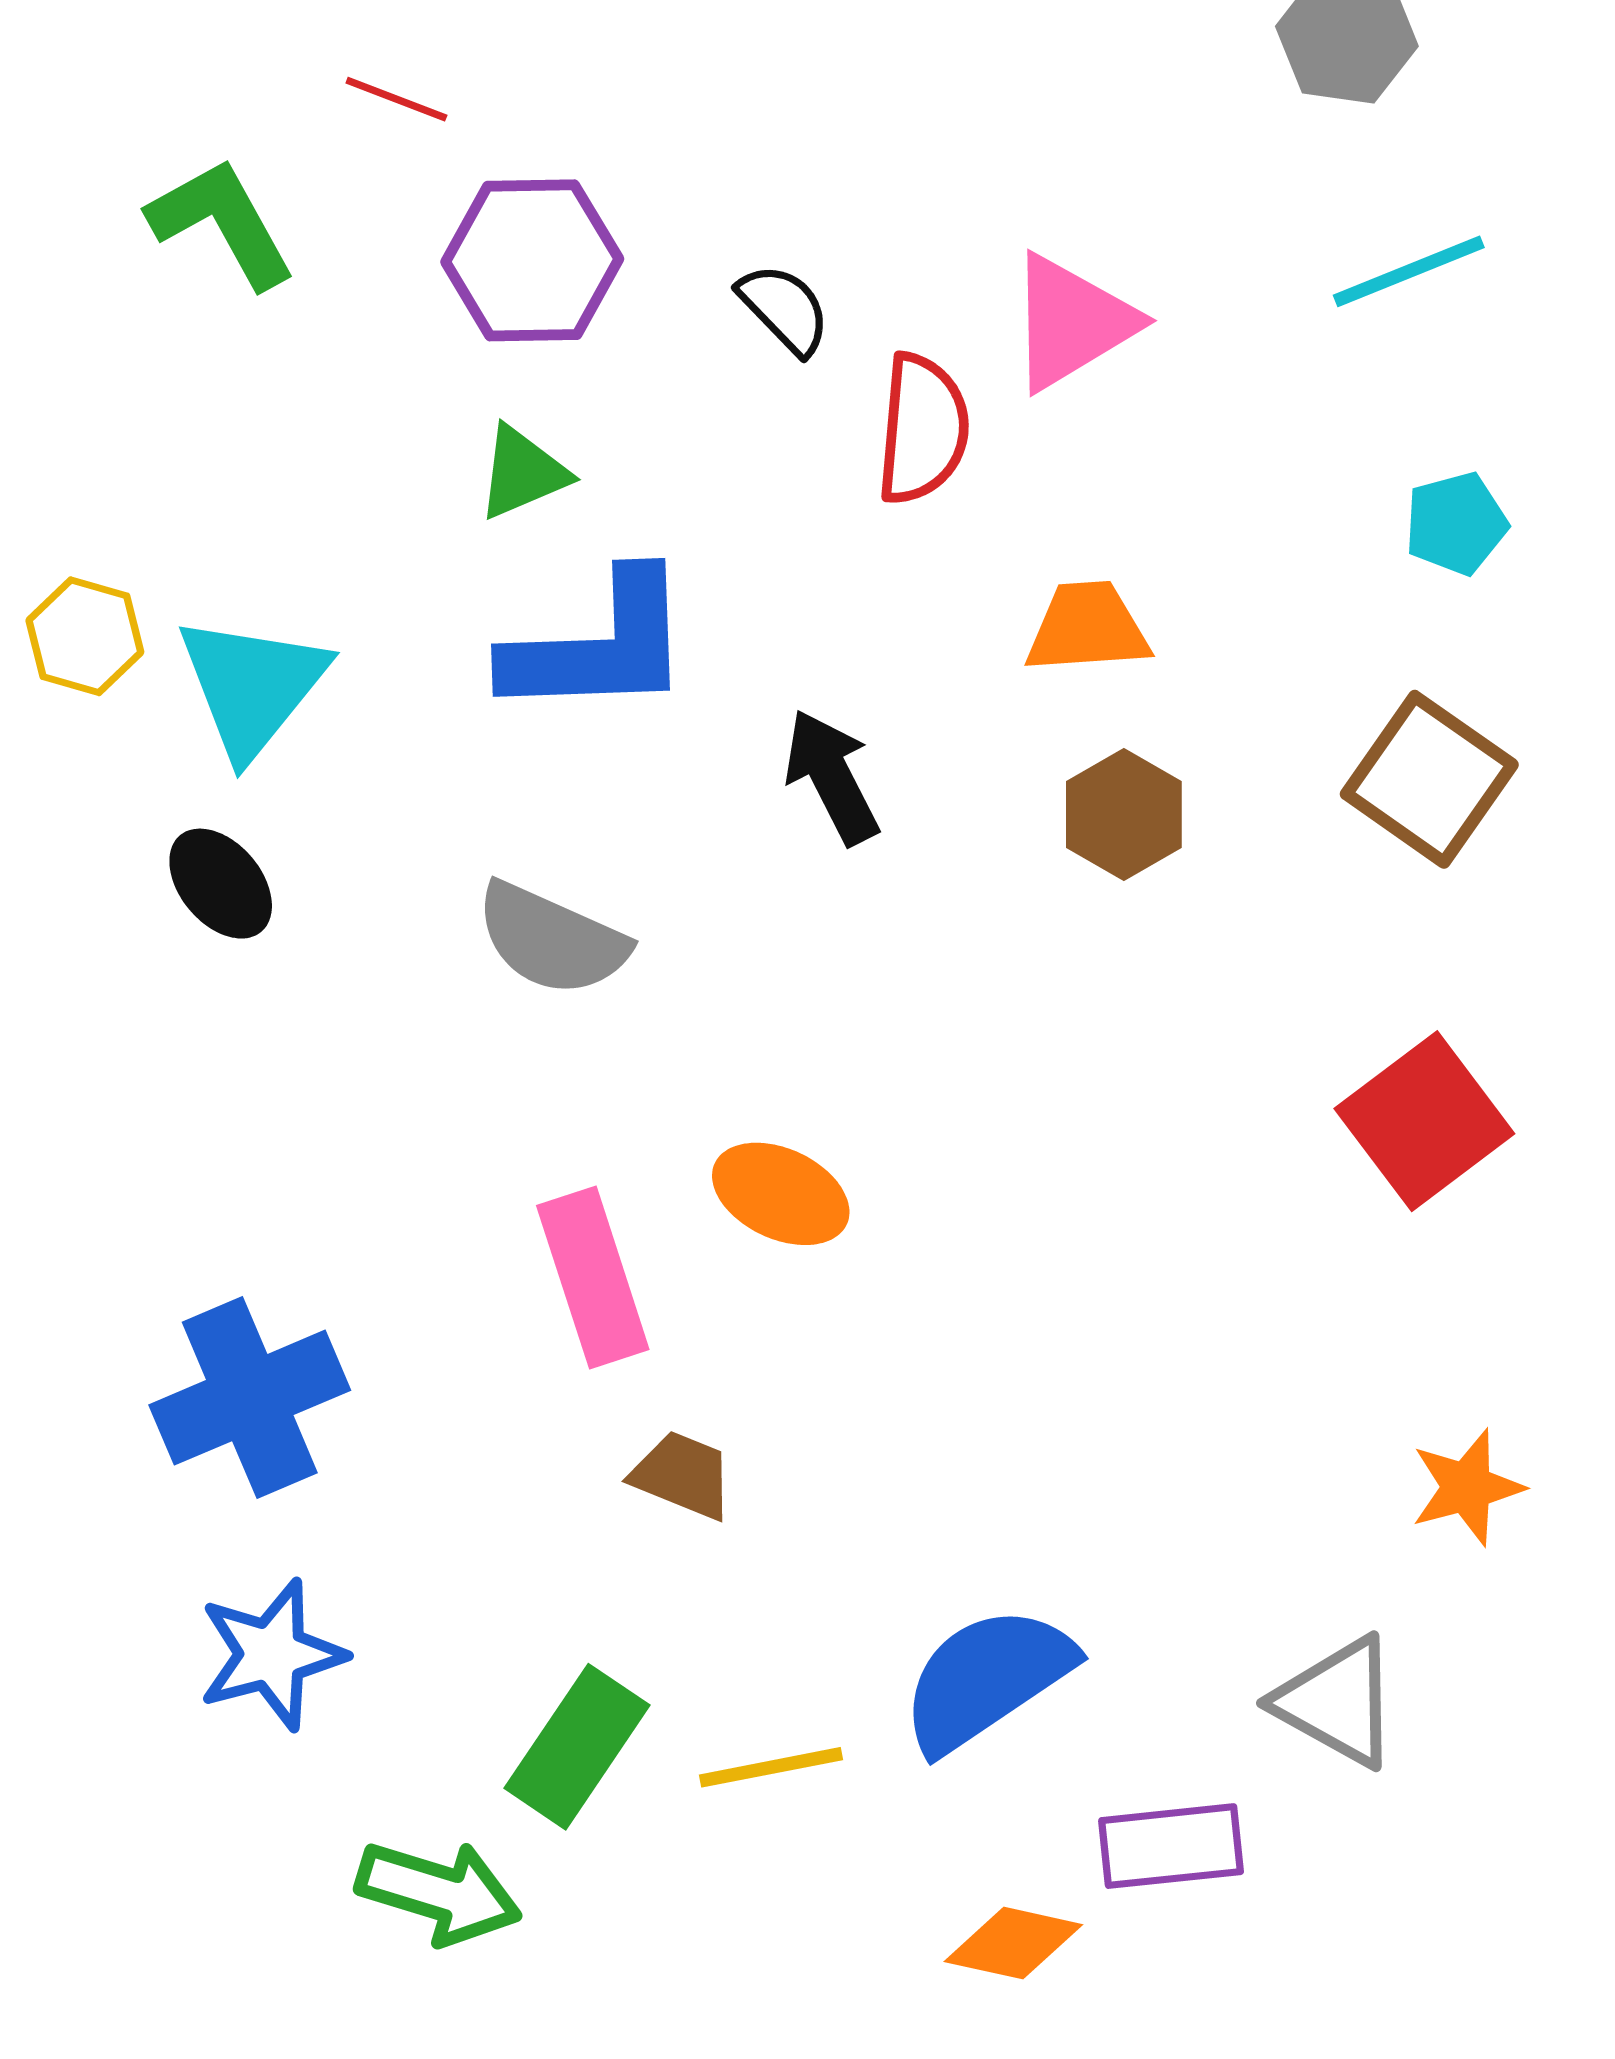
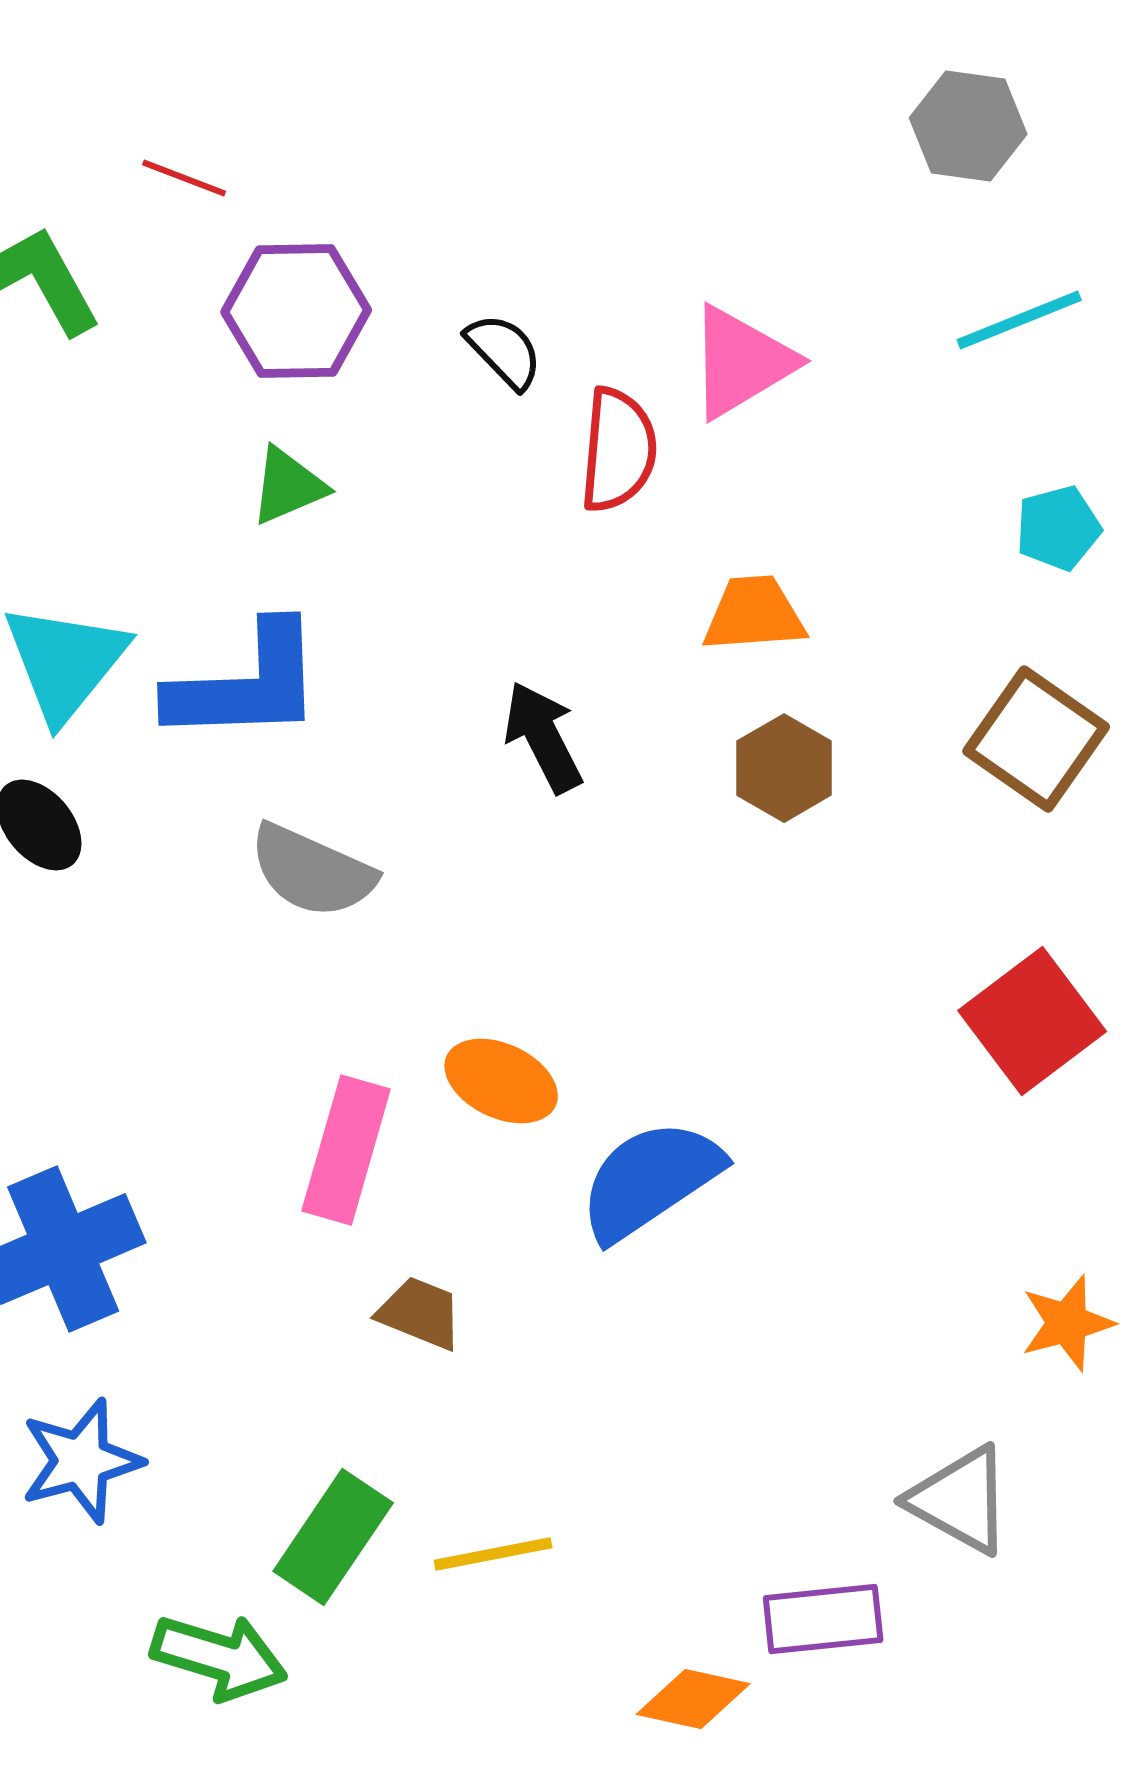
blue L-shape: (599, 646) -> (246, 684), moved
pink rectangle: (593, 1278) -> (346, 1150), turned 34
blue semicircle: (987, 1679) -> (650, 1180), moved

